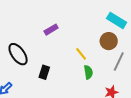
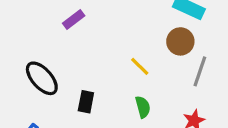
purple rectangle: (51, 30) -> (74, 19), moved
green semicircle: (88, 72) -> (143, 107), moved

